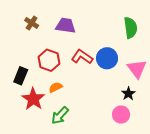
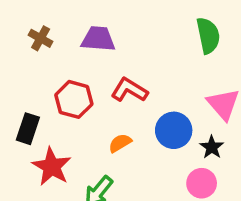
blue circle: (107, 58) -> (174, 130), moved
orange semicircle: (55, 87) -> (120, 143), moved

